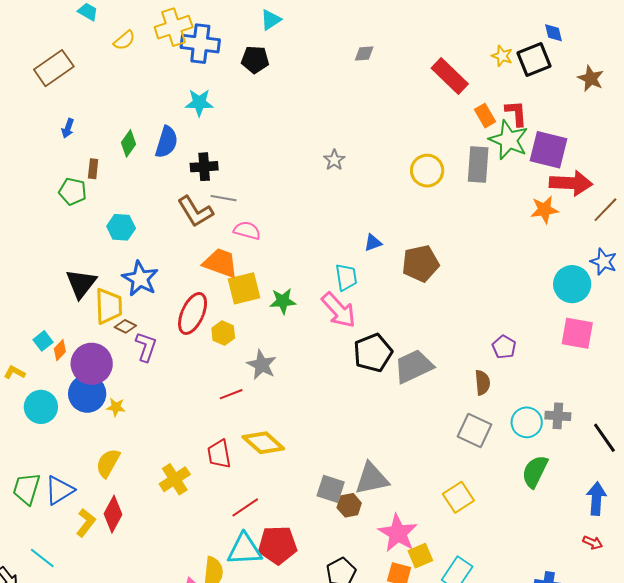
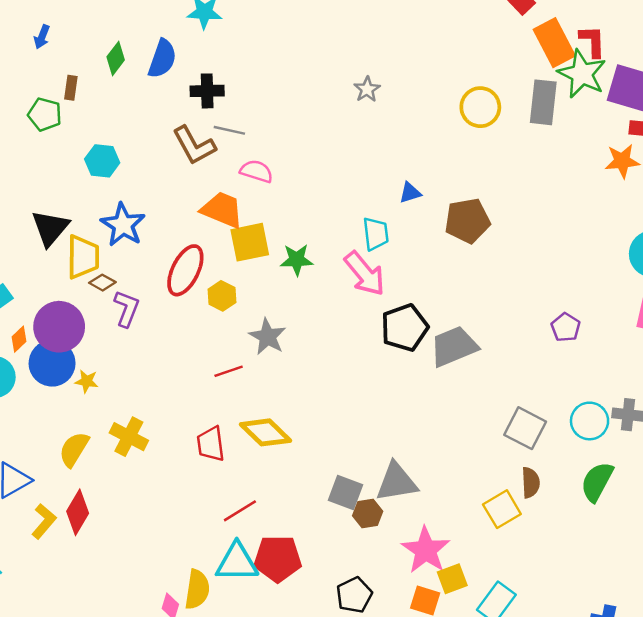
orange rectangle: (485, 116) -> (554, 43), size x1.6
orange diamond: (60, 350) -> (19, 339), moved
brown semicircle: (482, 383) -> (531, 483), moved
yellow cross: (175, 479) -> (129, 437), moved, turned -32

